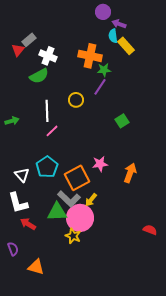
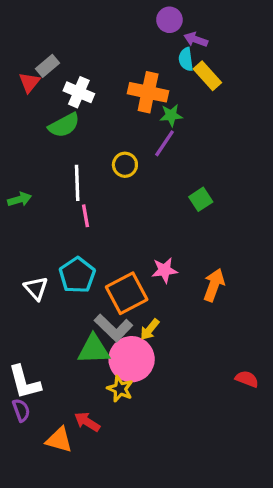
pink line: (52, 131) -> (85, 216), turned -56
white L-shape: (18, 203) -> (24, 382), moved
red arrow: (28, 224) -> (87, 422), moved

